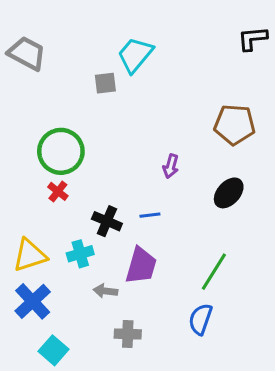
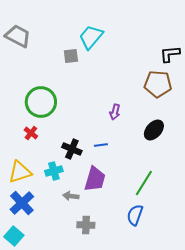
black L-shape: (252, 38) -> (170, 54), moved
red cross: (58, 191) -> (31, 133), moved
cyan square: (53, 350) -> (14, 236), moved

